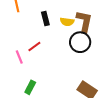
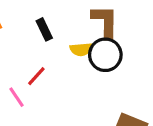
yellow semicircle: (67, 22) -> (81, 49), moved

